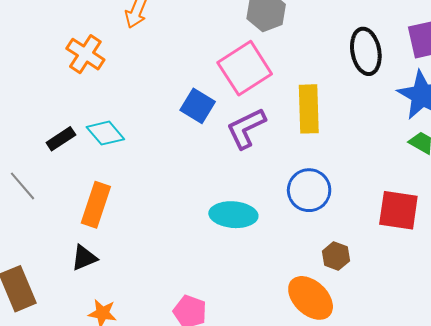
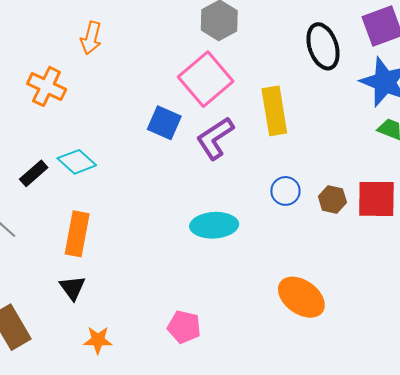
blue circle: (309, 190) -> (285, 191), size x0.7
brown hexagon: (336, 256) -> (332, 199), moved
black triangle: (84, 258) -> (72, 288), turned -36

